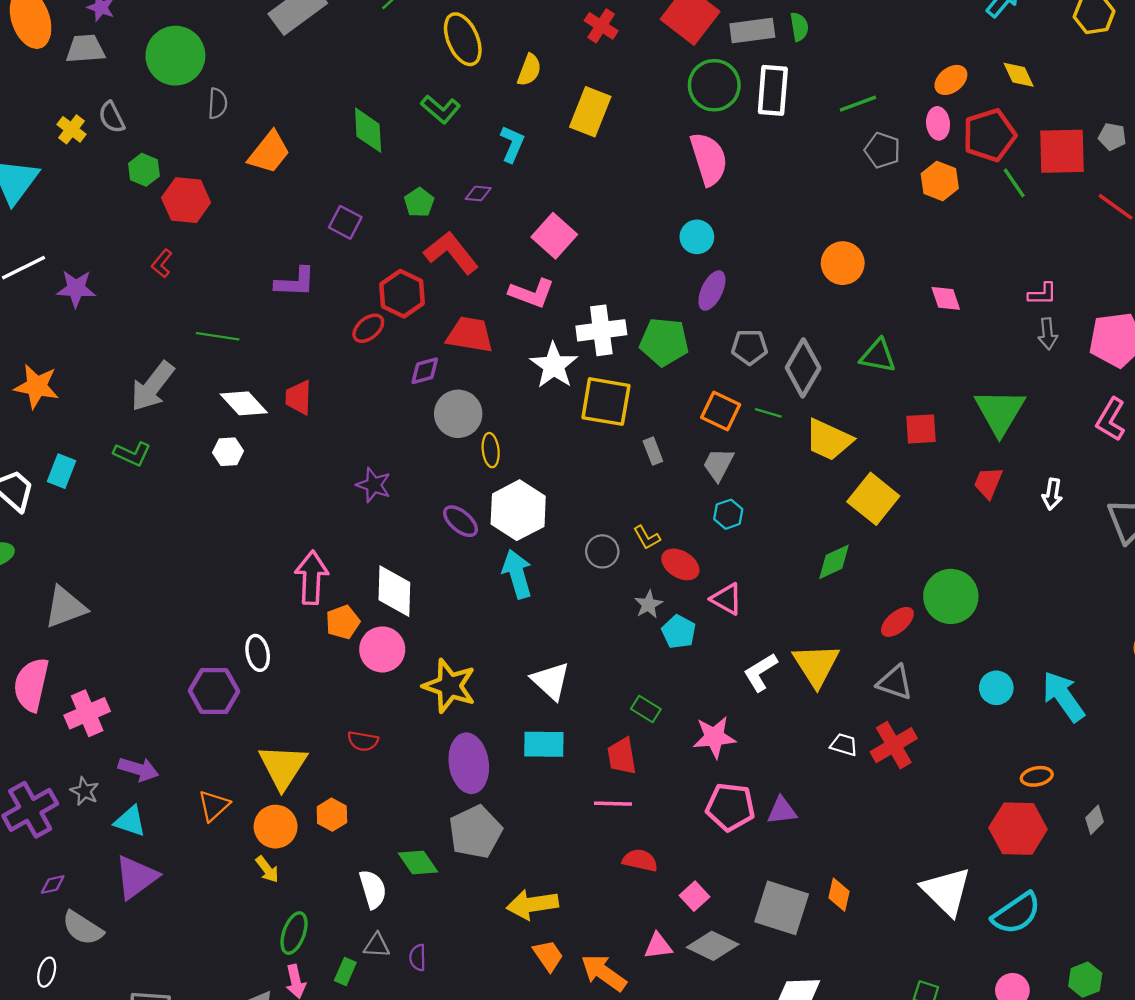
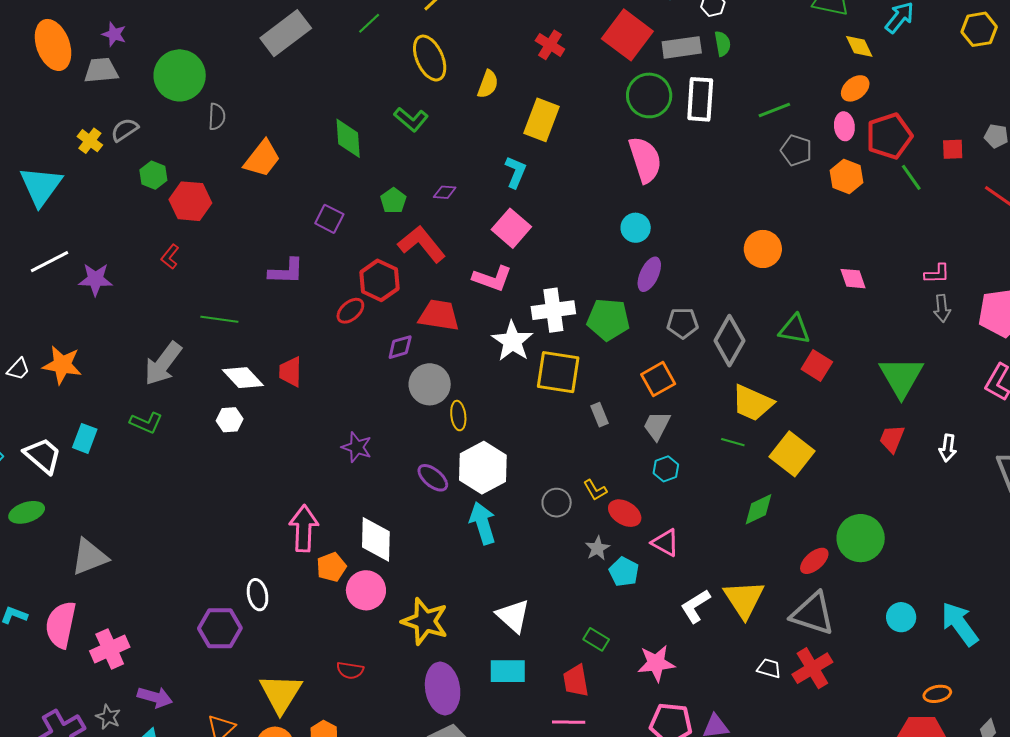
yellow diamond: (1019, 75) -> (859, 46), moved
gray semicircle: (112, 117) -> (125, 130), turned 84
cyan L-shape: (512, 144) -> (516, 172), moved
red square: (1062, 151) -> (953, 149), size x0.5
orange square: (721, 411) -> (658, 379), turned 36
green line: (768, 413) -> (733, 442), moved
red square: (921, 429) -> (817, 366), moved, turned 36
gray triangle: (895, 682) -> (813, 614), size x1.4

